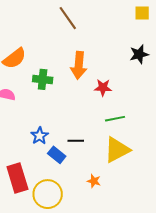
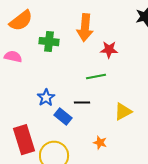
green line: (115, 119) -> (96, 77), moved
yellow triangle: (117, 150) -> (123, 112), size x0.7

